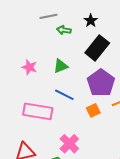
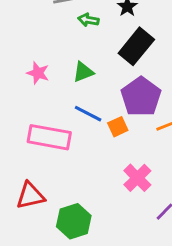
orange square: (93, 110) -> (118, 127), moved
pink cross: (69, 144) -> (137, 178), moved

